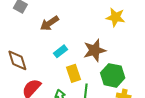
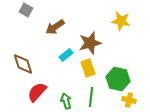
brown star: (95, 50) -> (90, 43), moved
yellow rectangle: (73, 73) -> (88, 68), moved

